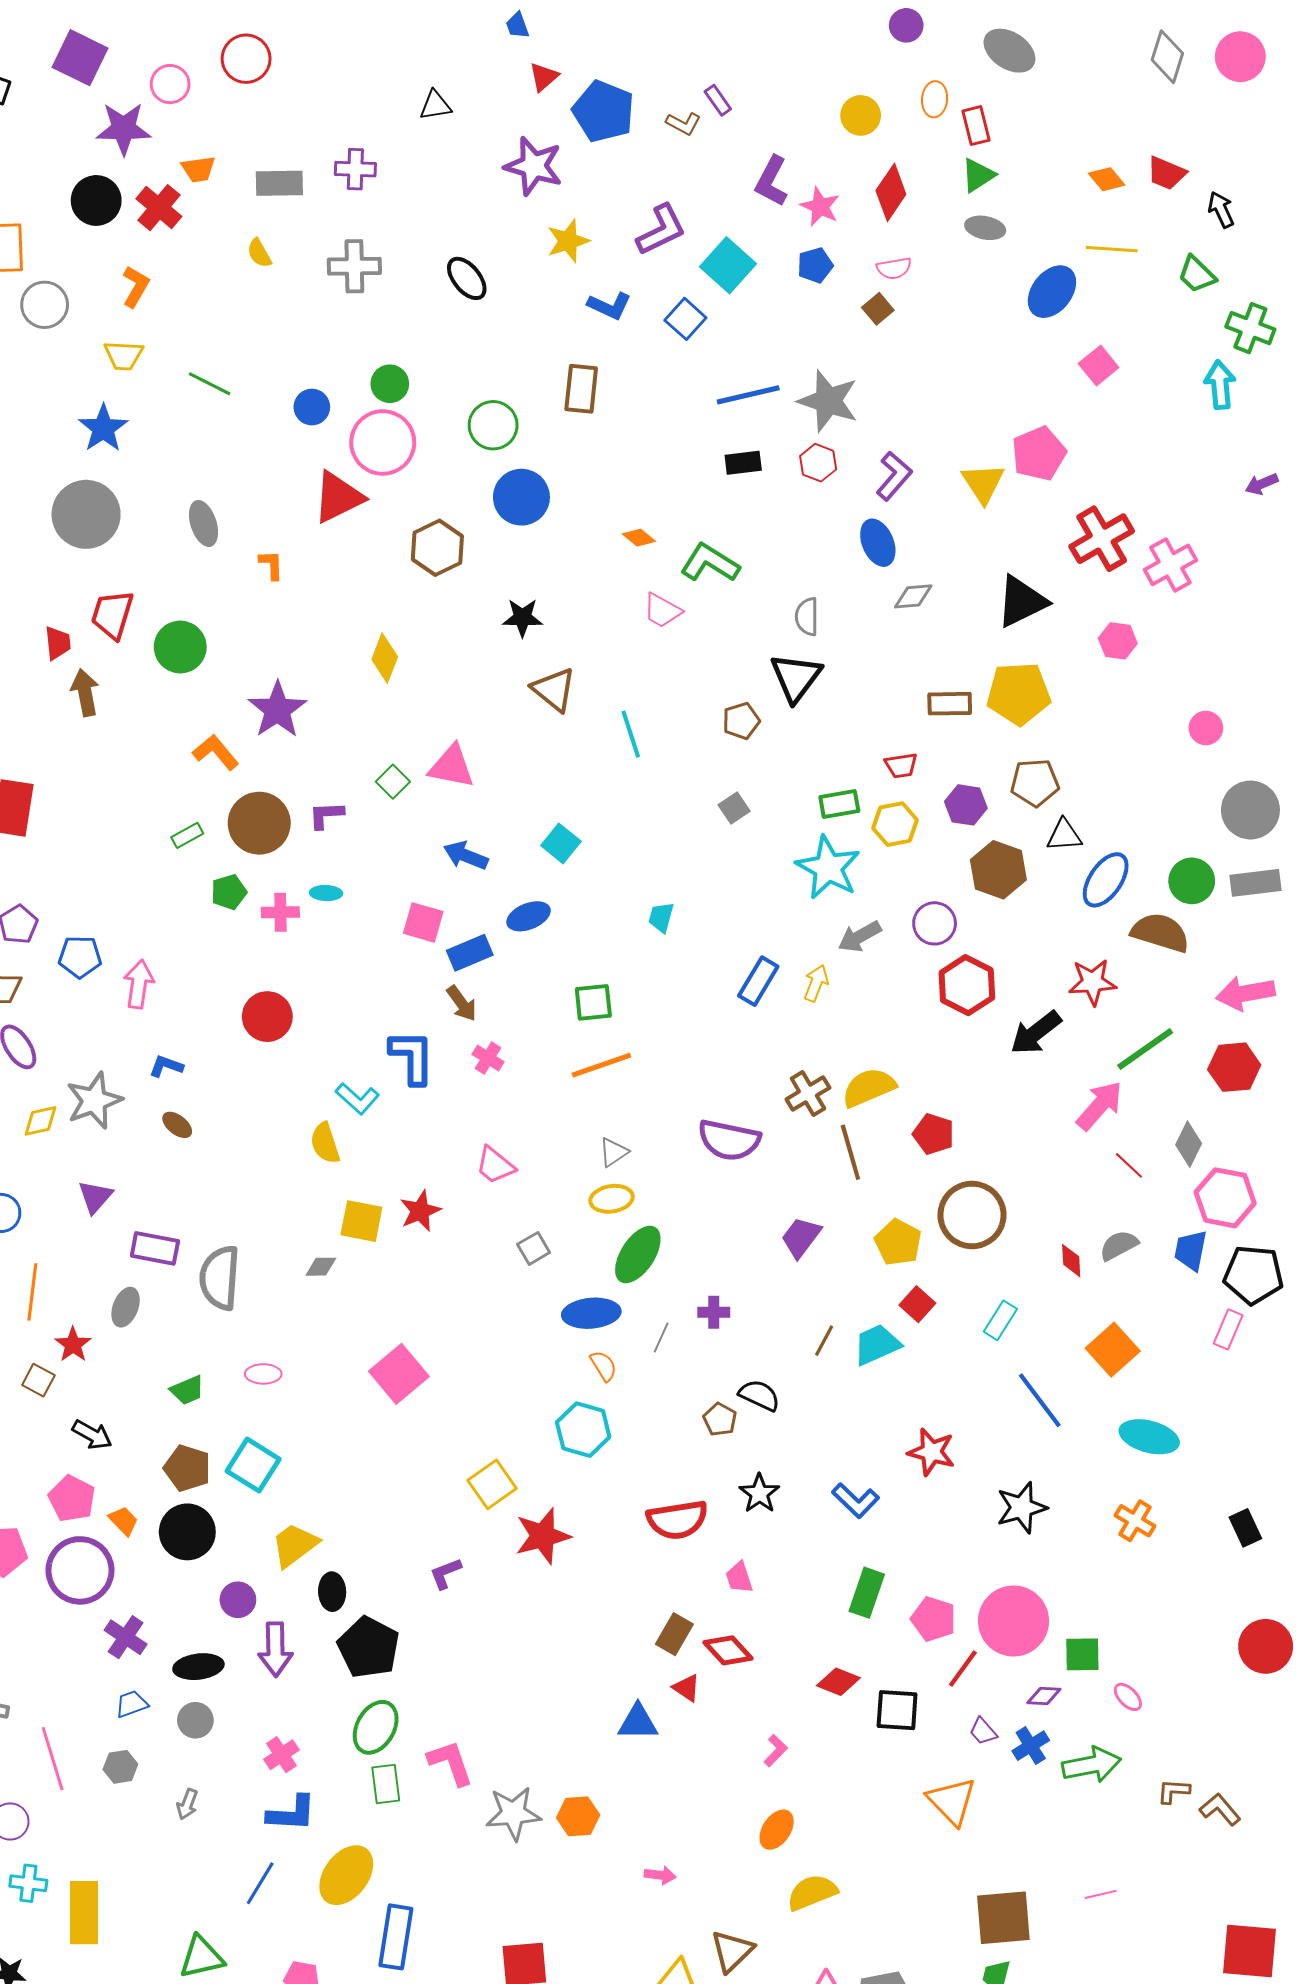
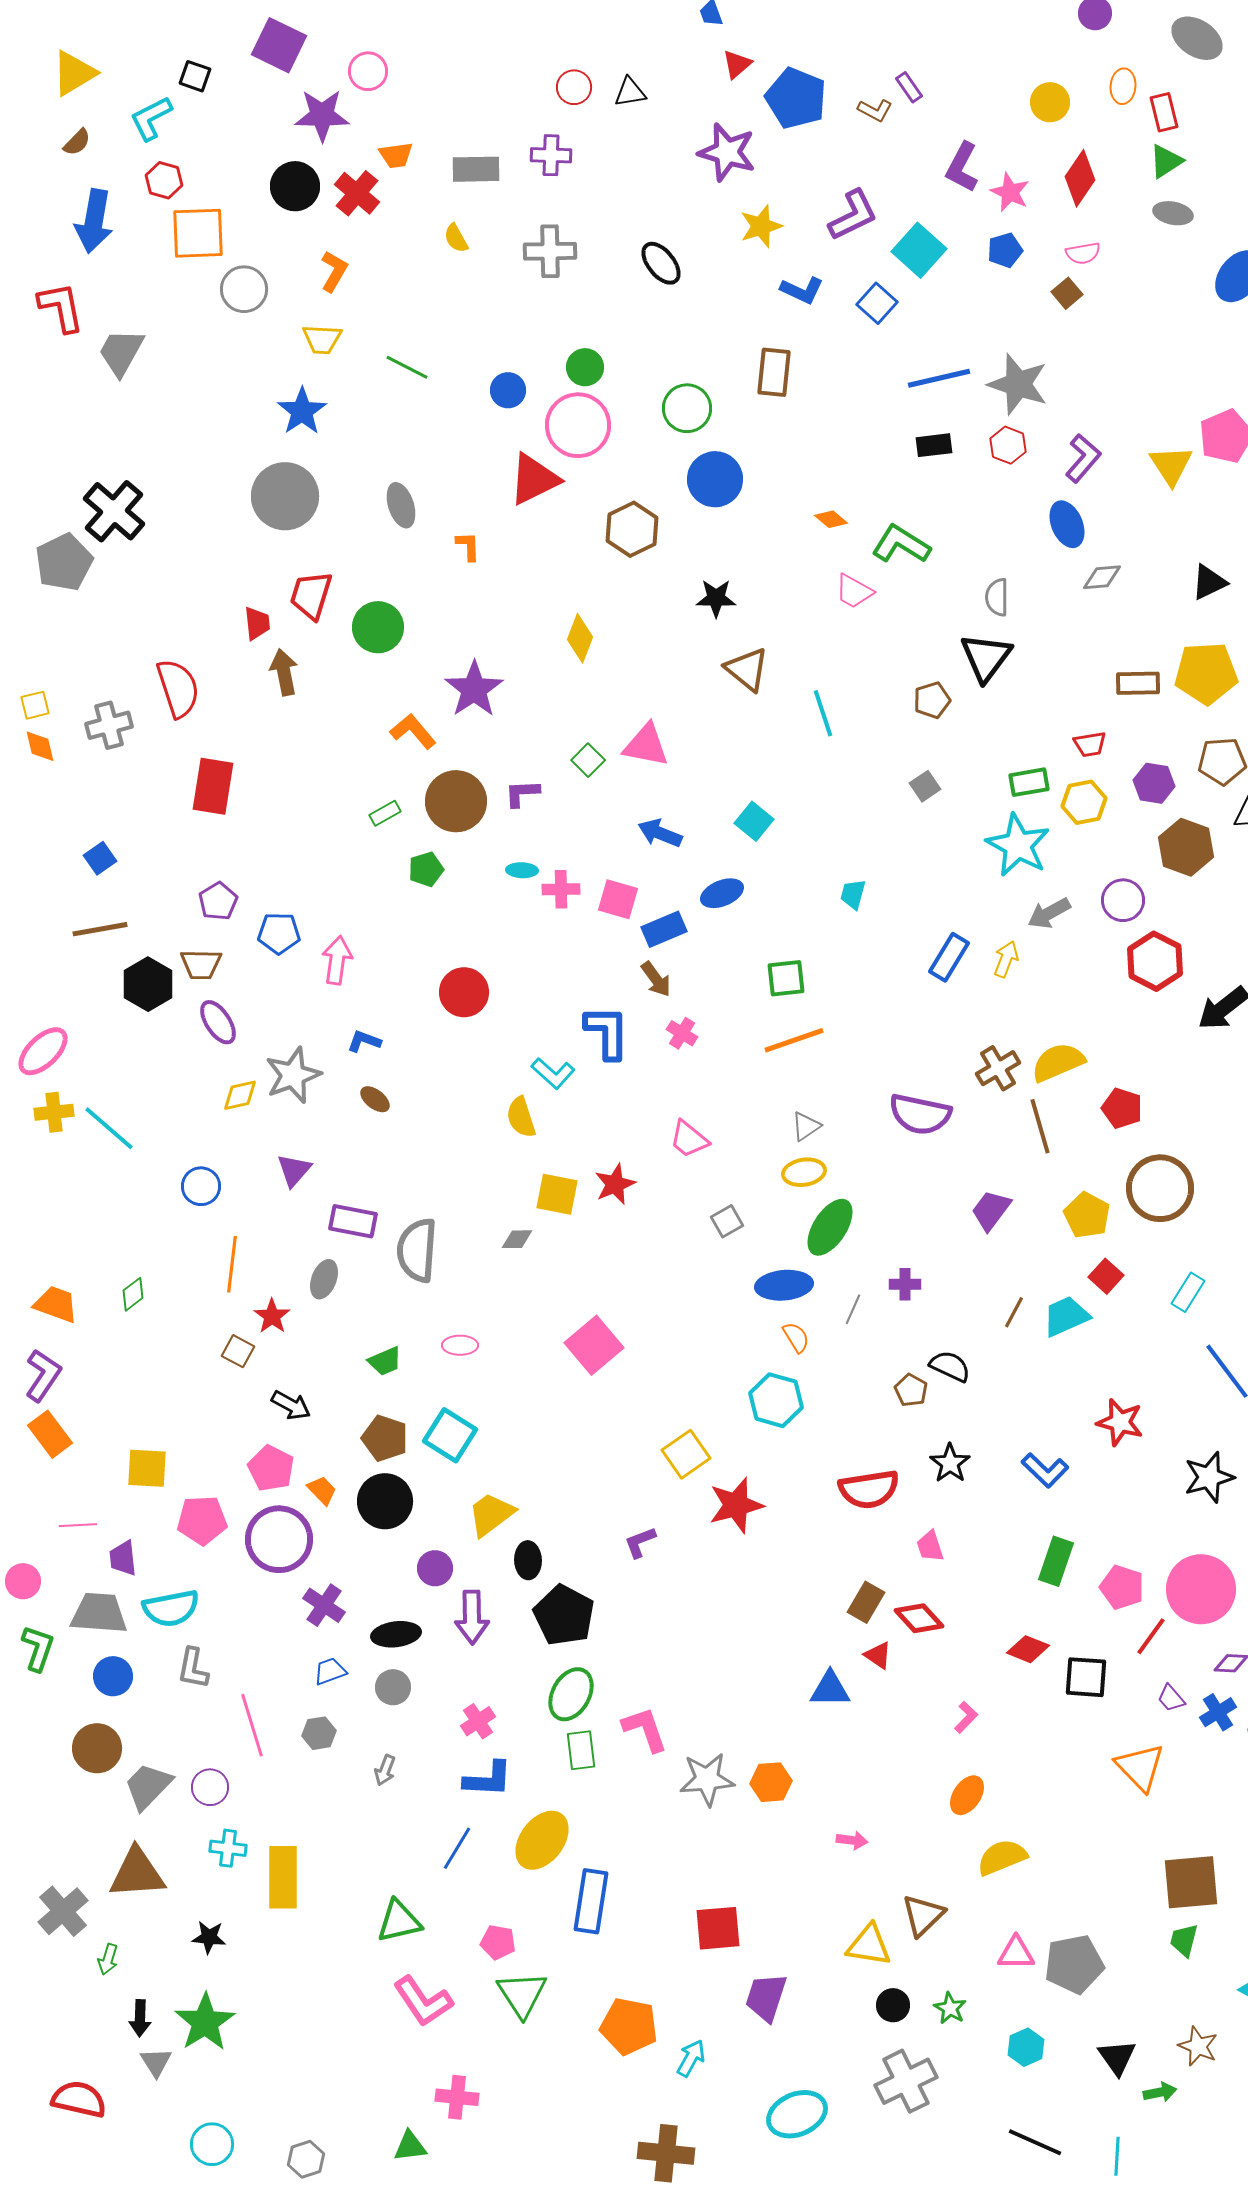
red circle: (246, 59) -> (574, 87), moved, size x0.7
black triangle: (1022, 601) -> (1209, 582), size x0.7
pink cross: (280, 912) -> (561, 889), moved

